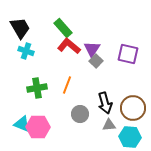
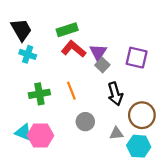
green rectangle: (63, 28) -> (67, 30), turned -66
orange line: (67, 85) -> (71, 91), turned -42
black arrow: (105, 103) -> (115, 94), moved

